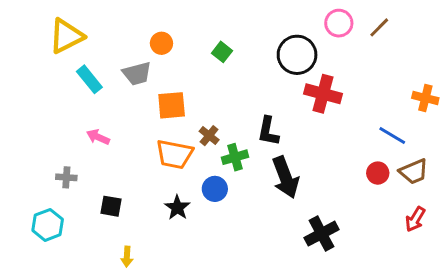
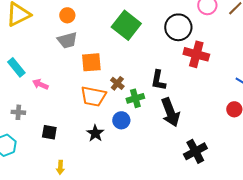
orange circle: (161, 43) -> (67, 15), moved
green square: (222, 52) -> (126, 25), size x2.0
cyan rectangle: (89, 79) -> (16, 67), moved

